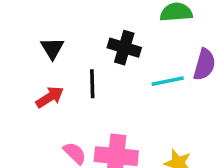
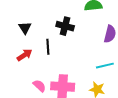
cyan line: (168, 81) -> (105, 66), moved

